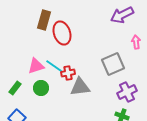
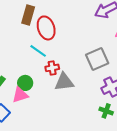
pink triangle: (36, 66) -> (20, 95), moved
cyan line: (54, 66) -> (38, 51), moved

